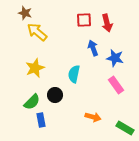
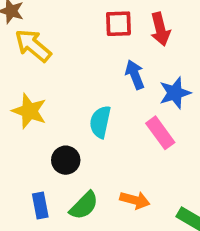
blue star: (115, 58) -> (175, 93), turned -30
yellow star: (35, 68) -> (29, 111), turned -30
pink rectangle: (116, 85) -> (160, 133), moved
green semicircle: (32, 102) -> (84, 206), moved

